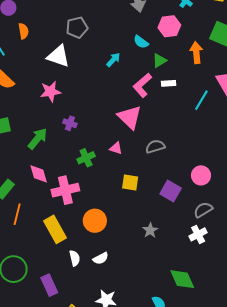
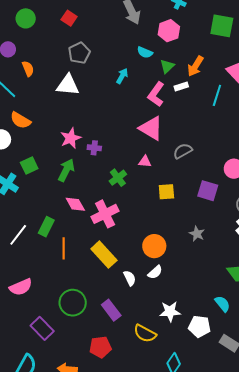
orange arrow: (196, 53) -> (195, 66), moved, turned -130
pink star: (50, 92) -> (71, 138), moved
orange circle: (95, 221) -> (154, 246), moved

